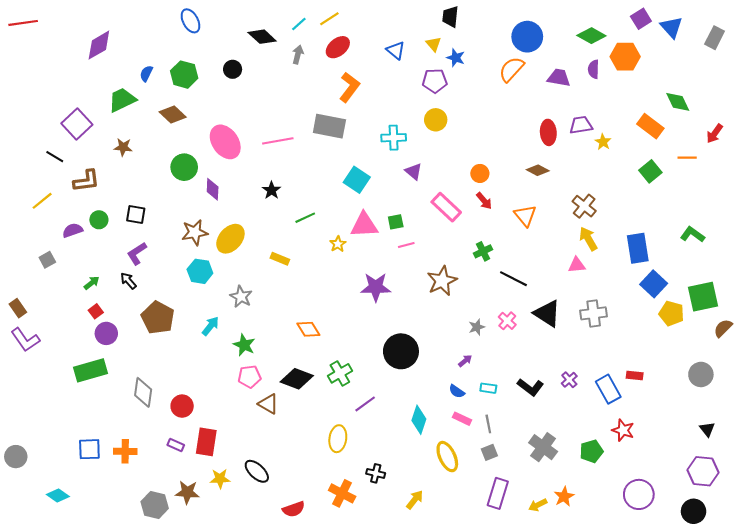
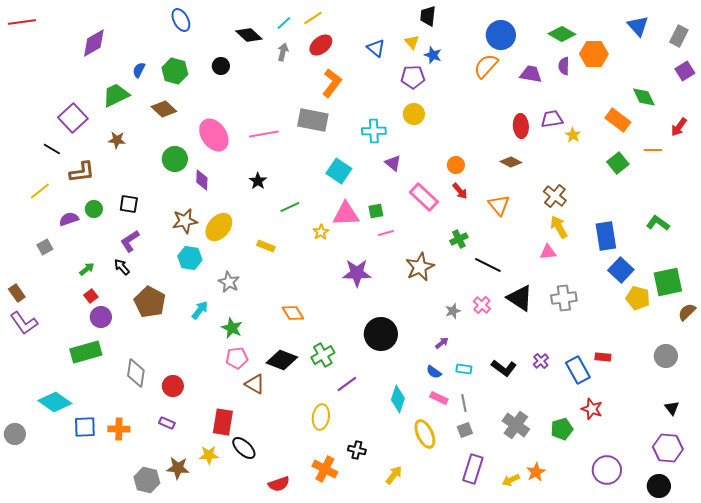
purple square: (641, 19) -> (685, 71), moved
red rectangle: (206, 442) -> (223, 422), moved
cyan diamond: (58, 496) -> (55, 402), moved, size x1.5

